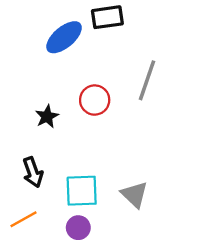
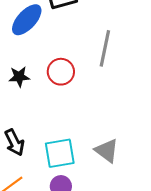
black star: (47, 116) -> (19, 77), moved, turned 30

